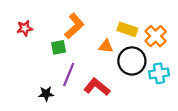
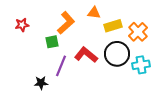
yellow rectangle: (127, 29) -> (113, 26), turned -36
orange triangle: (106, 46) -> (94, 13), moved
red L-shape: (97, 87) -> (86, 55), moved

